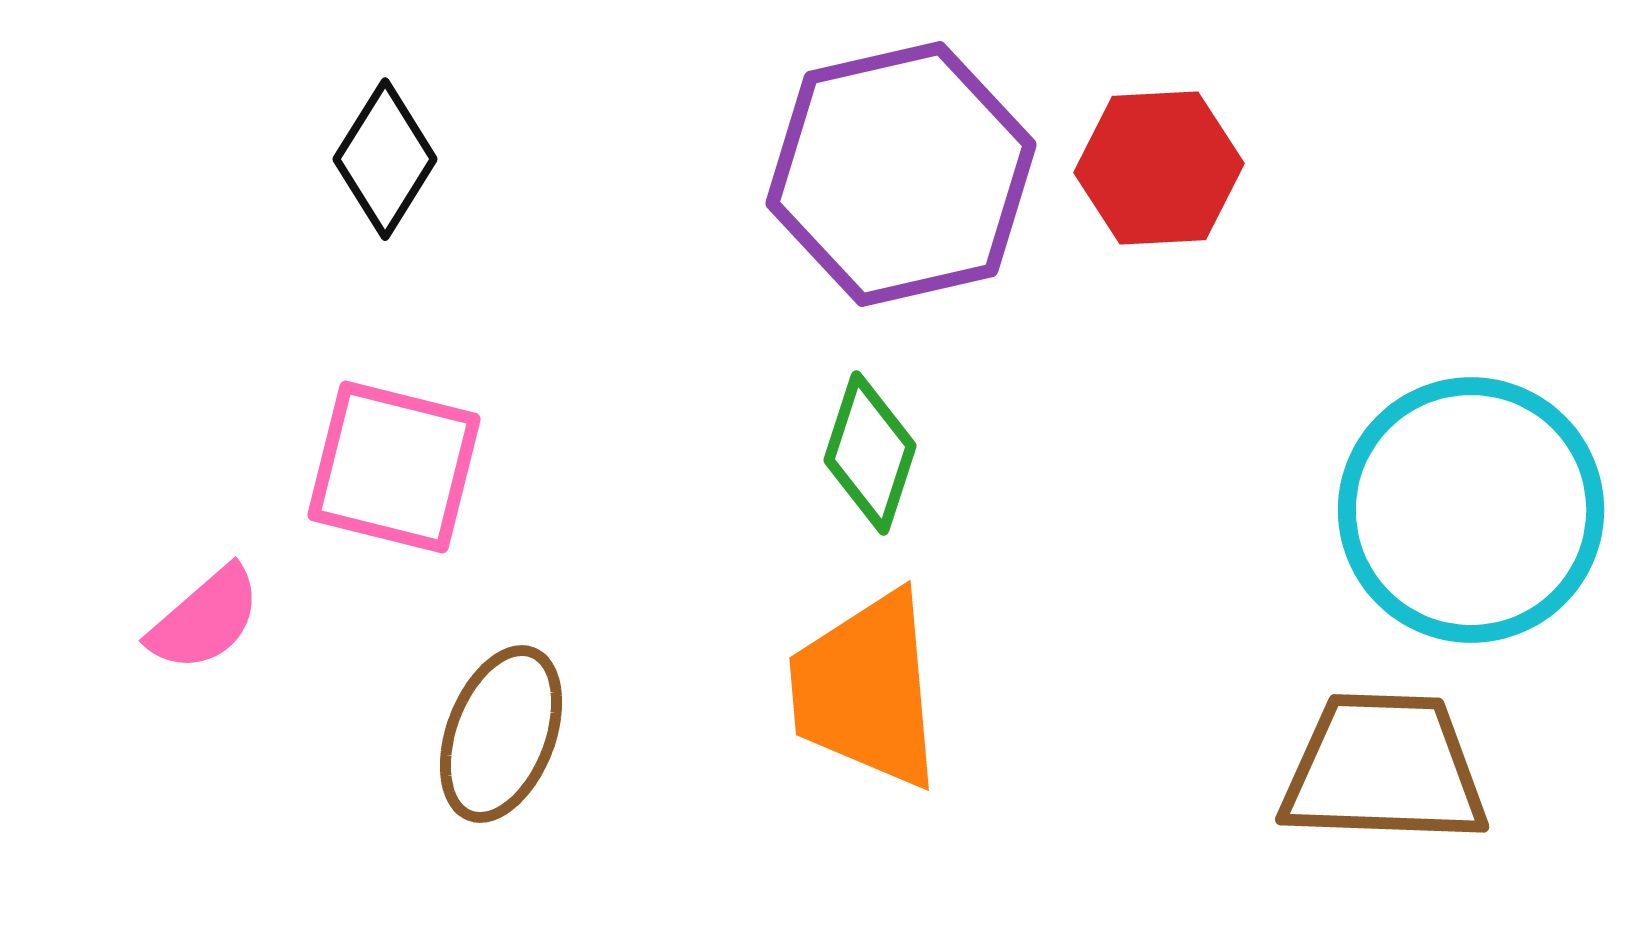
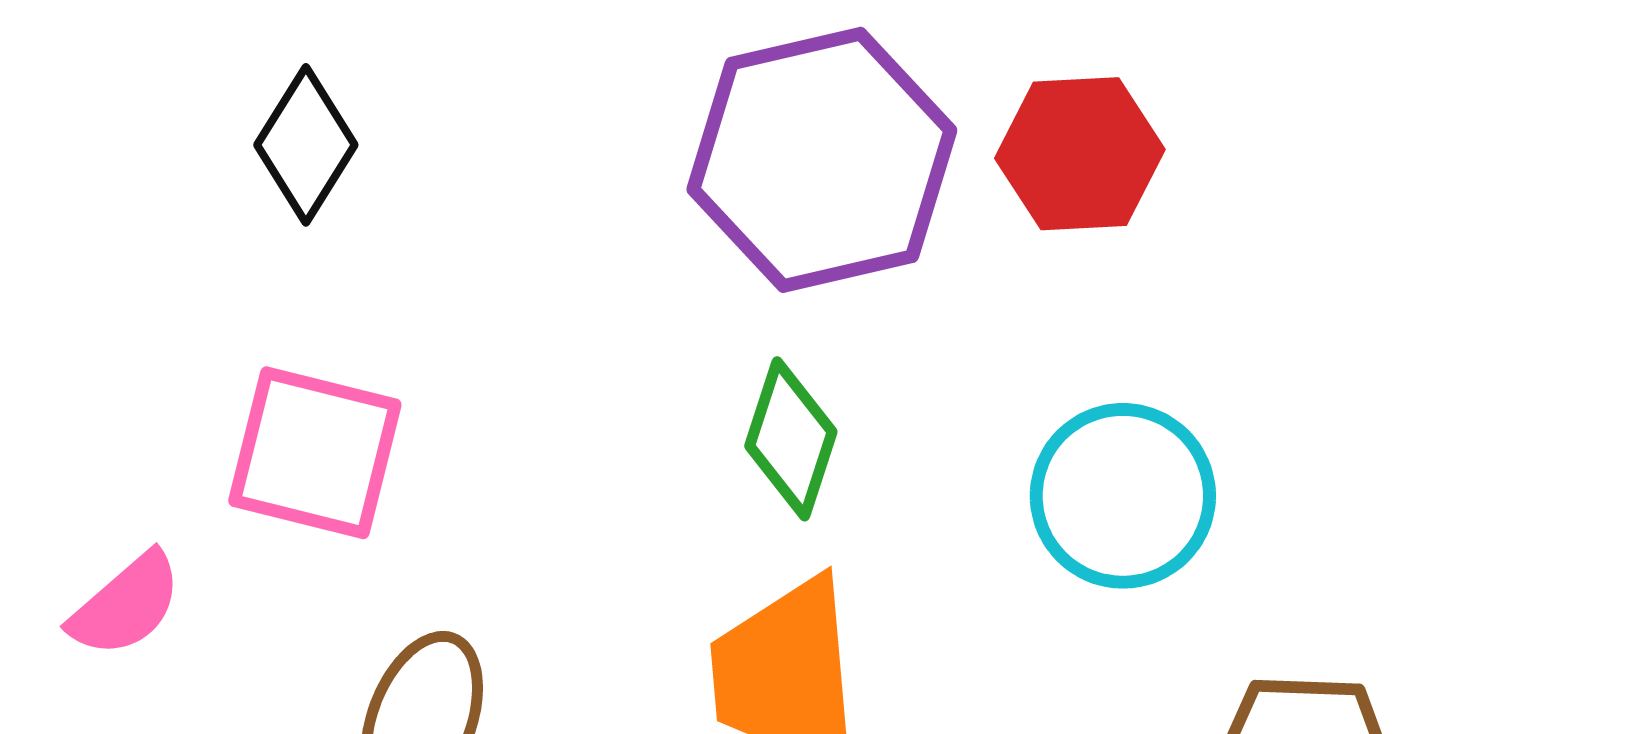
cyan circle: (1471, 510) -> (1123, 496), moved, size x0.7

